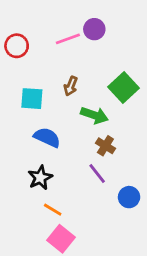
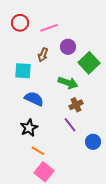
purple circle: (94, 29) -> (68, 47), moved
red circle: (17, 46) -> (20, 23), moved
brown arrow: (71, 86) -> (43, 55), moved
brown cross: (105, 146) -> (76, 105), turned 32

